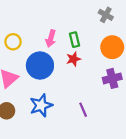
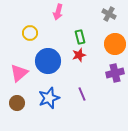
pink arrow: (51, 39) -> (58, 12), moved
yellow circle: (13, 42) -> (30, 33), moved
purple line: (83, 110) -> (82, 94), moved

